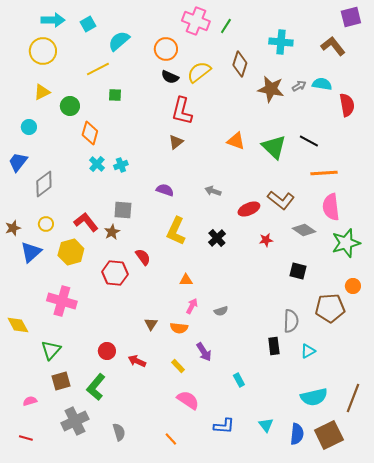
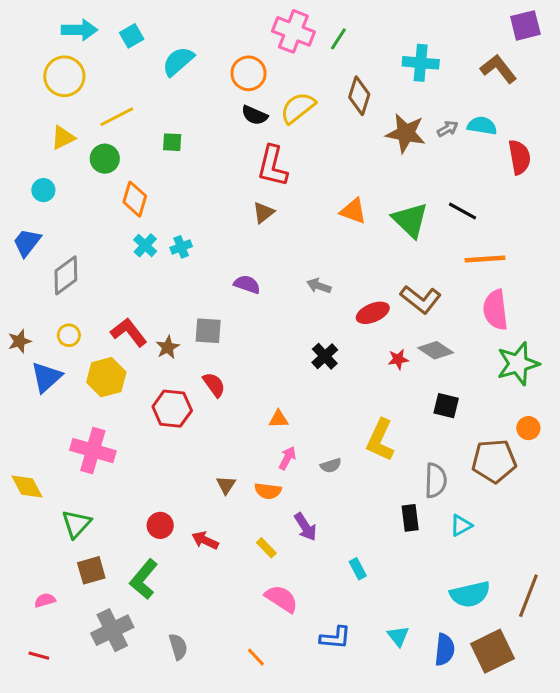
yellow line: (98, 69) -> (117, 117), moved
gray square: (123, 210) -> (208, 331), moved
gray diamond: (304, 230) -> (436, 350), moved
yellow L-shape: (176, 231) -> (380, 440), moved

